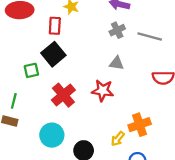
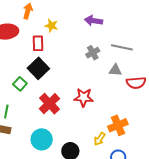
gray cross: (117, 30) -> (93, 53), moved
gray triangle: (116, 63) -> (115, 70), moved
green square: (31, 70) -> (20, 84), turned -32

